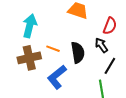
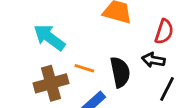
cyan arrow: (30, 26) -> (49, 37), turned -65
black arrow: (101, 45) -> (153, 60), turned -42

